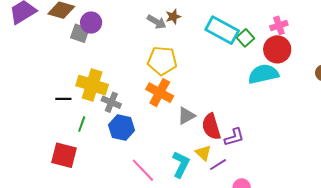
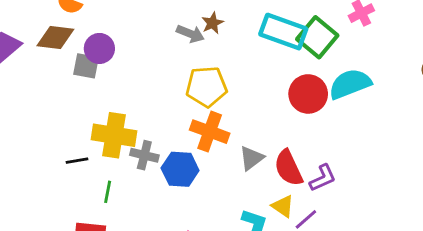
green square: (245, 38) -> (317, 37), size x1.6
red circle: (277, 49) -> (308, 94), moved
blue hexagon: (122, 128) -> (180, 169), moved

